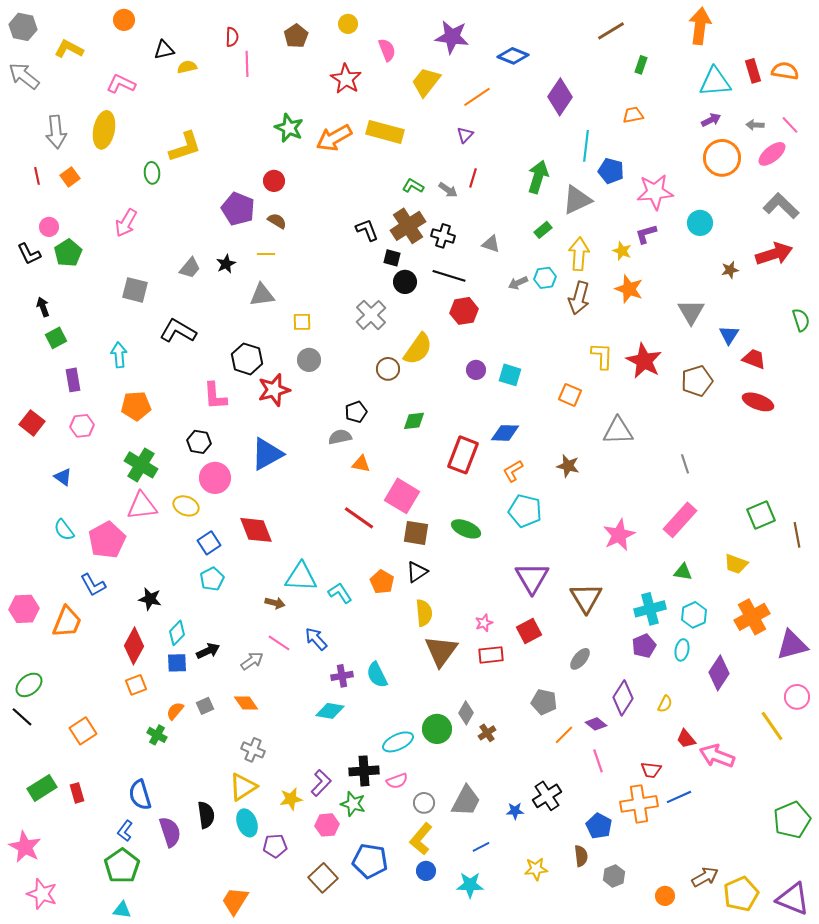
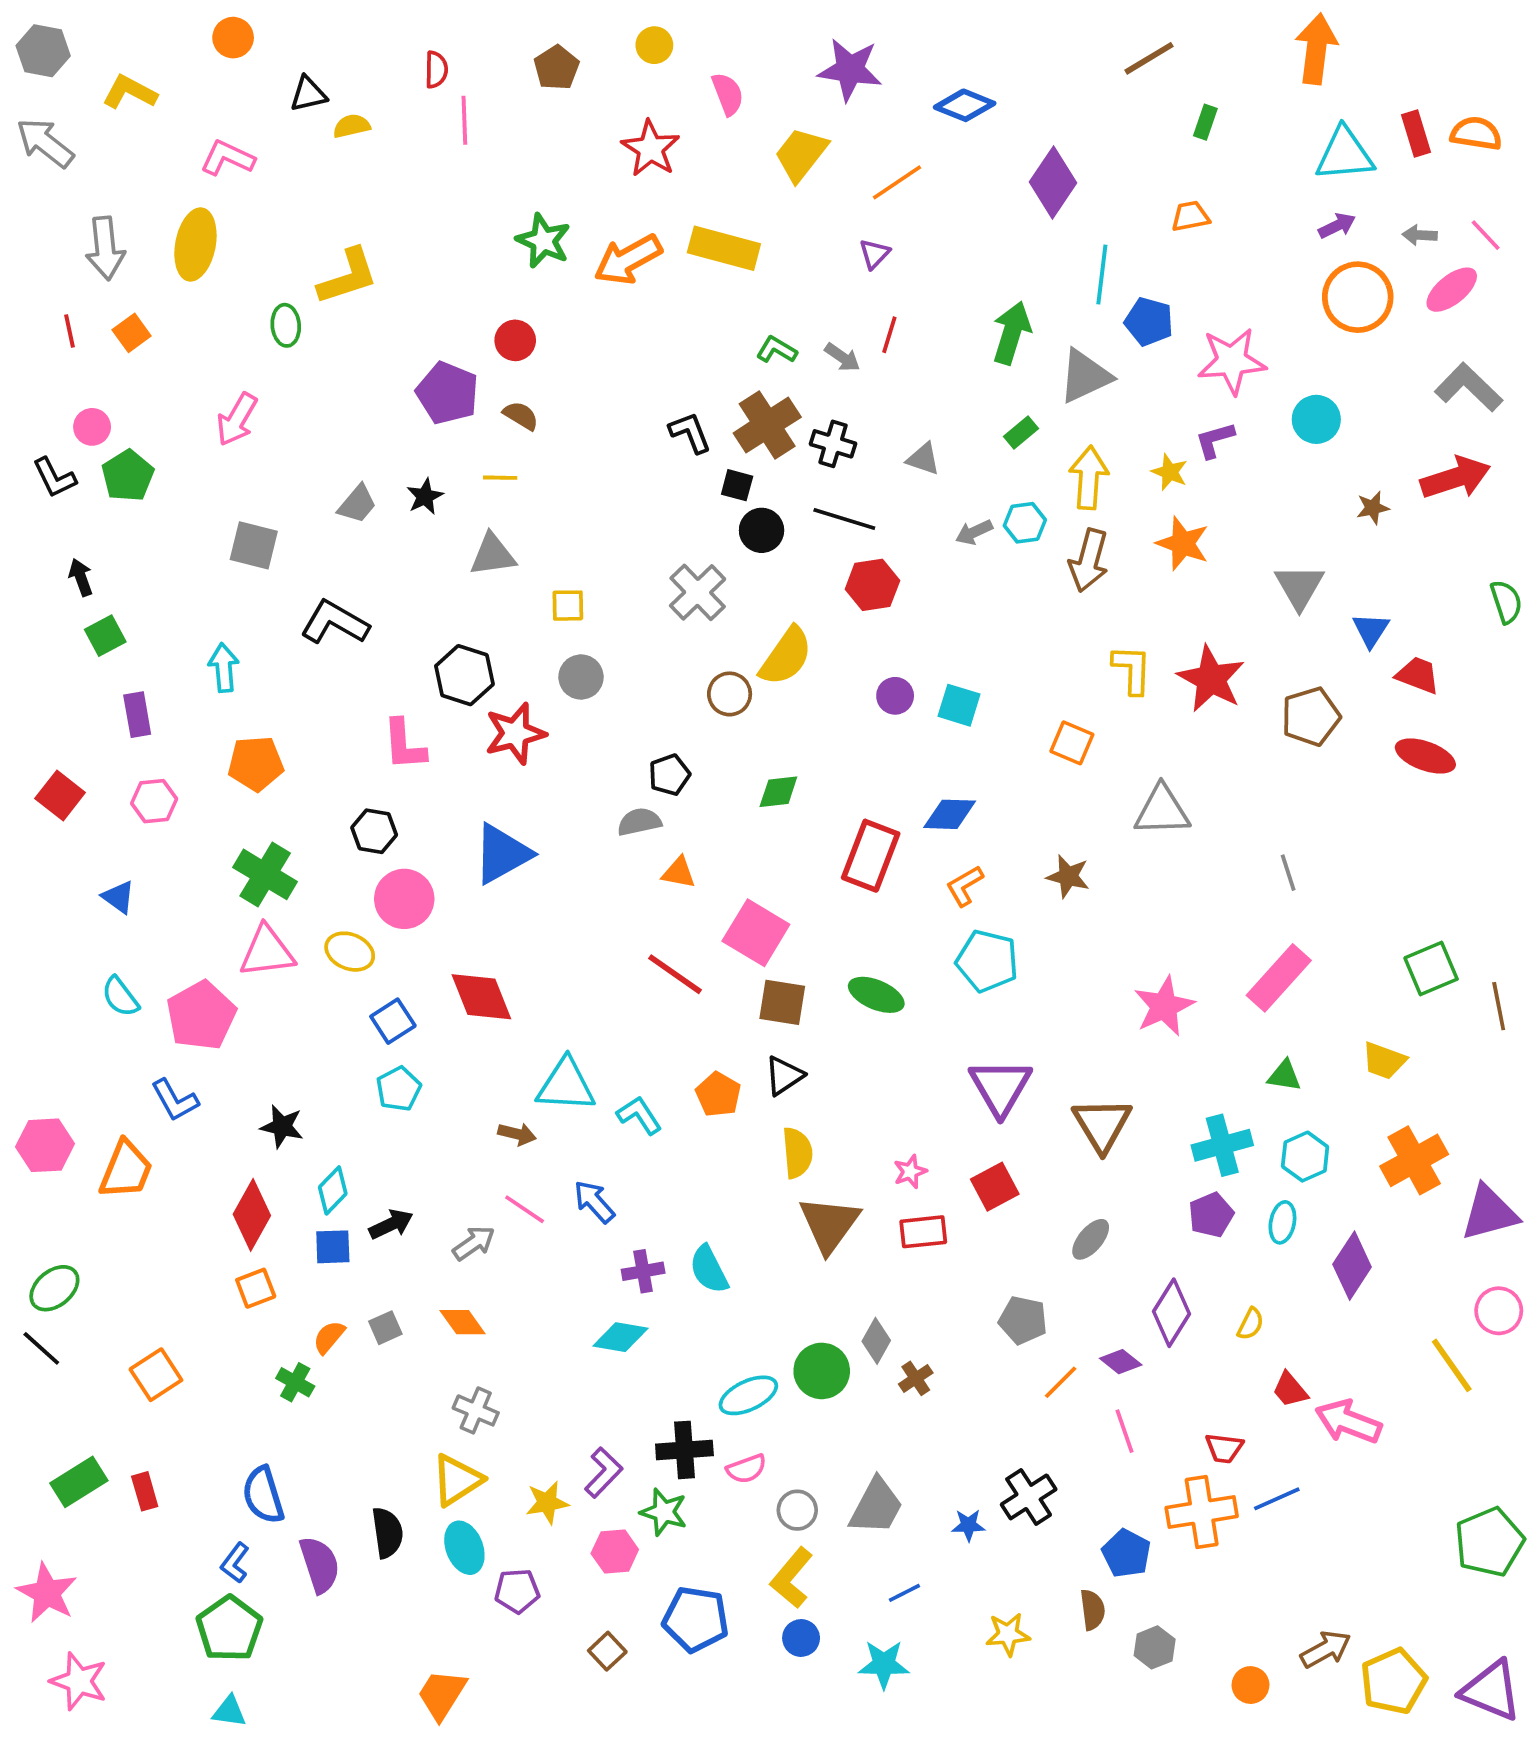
brown square: (323, 878) -> (607, 1651), size x0.7

